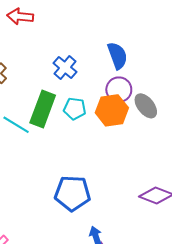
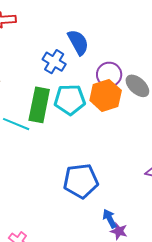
blue semicircle: (117, 56) -> (78, 42), moved
cyan pentagon: (75, 109) -> (70, 100), size x1.4

